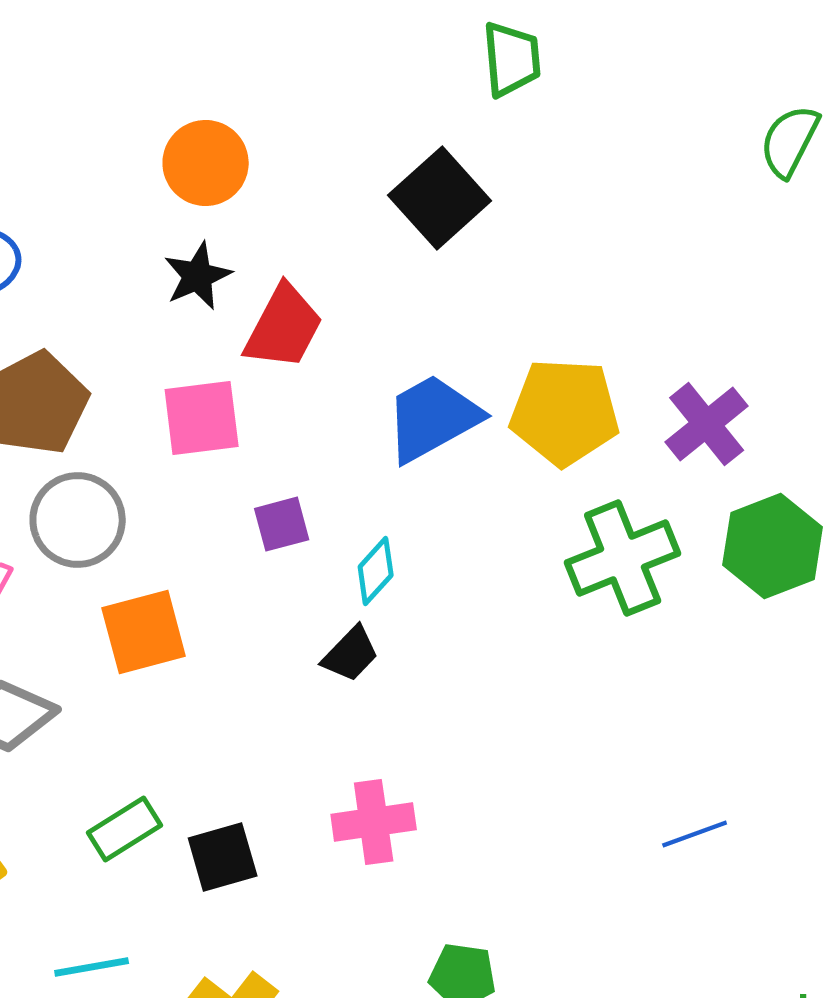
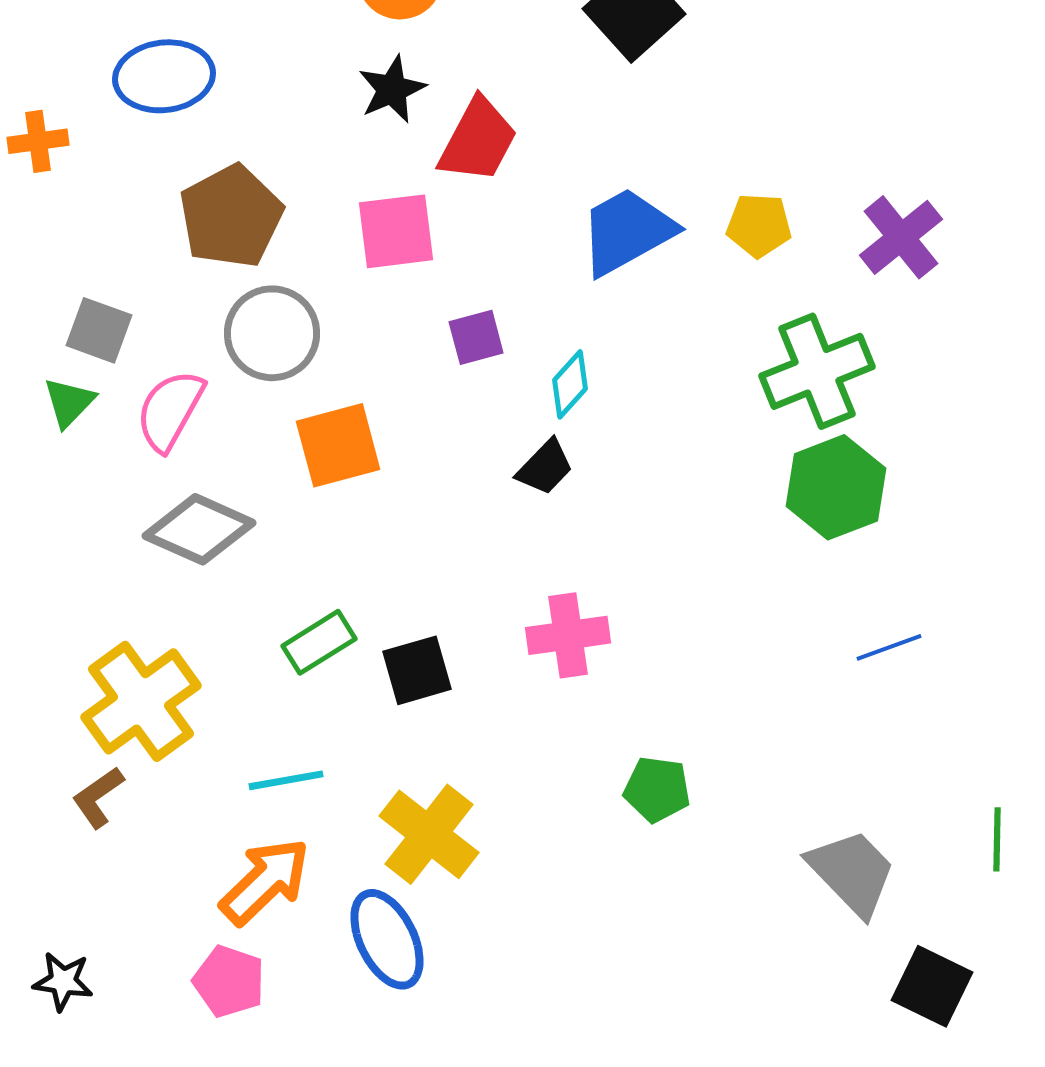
yellow pentagon: (565, 412) -> (759, 225), size x0.6
green hexagon: (773, 546) -> (836, 487), moved

